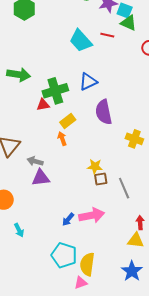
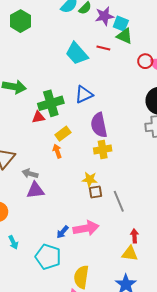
yellow cross: (134, 139) -> (103, 149), moved, turned -30
cyan pentagon: (64, 255) -> (48, 257), moved

